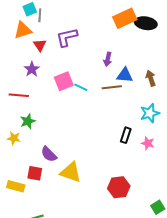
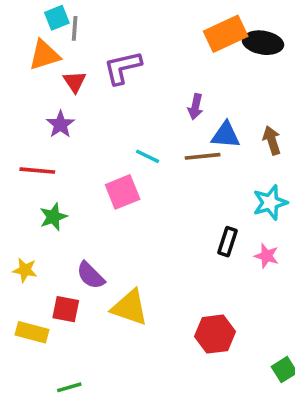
pink square: (64, 81) -> (123, 192), moved
yellow star: (14, 138) -> (25, 270), moved

